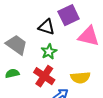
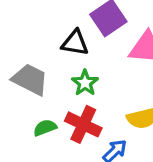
green semicircle: (12, 73) -> (45, 128), moved

